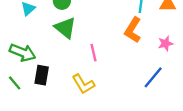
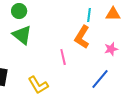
pink line: (93, 53) -> (63, 57), moved

